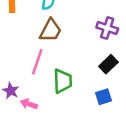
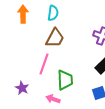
pink arrow: (29, 104) -> (53, 99), moved

